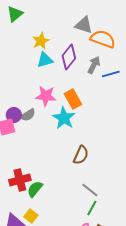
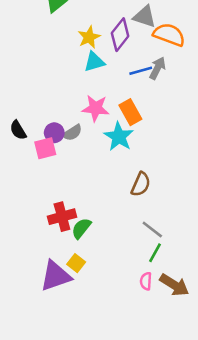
purple diamond: (69, 57) -> (120, 35), moved
blue line: (111, 74) -> (141, 71), moved

